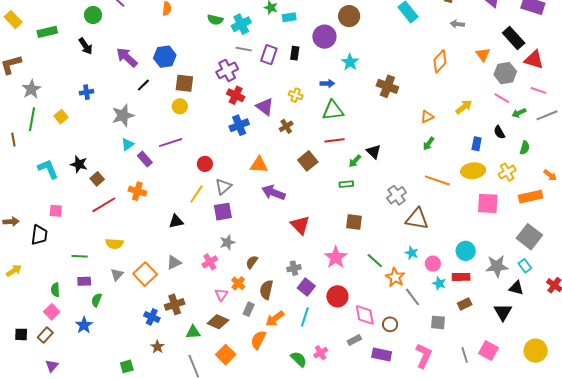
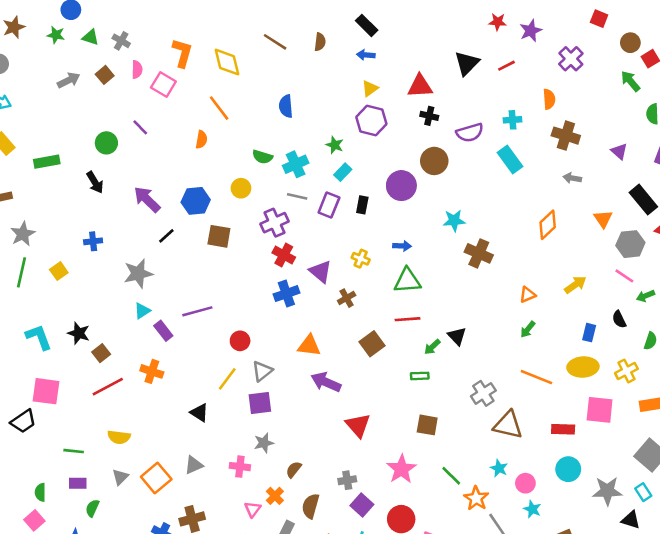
cyan rectangle: (289, 17) -> (343, 172), moved, turned -40
cyan star: (350, 62) -> (454, 221), moved, turned 30
yellow circle: (180, 106) -> (241, 188), moved
pink square: (56, 211) -> (46, 391), size x1.6
black triangle: (176, 221) -> (199, 413), turned 42
black trapezoid: (39, 235) -> (23, 421), turned 45
pink cross: (210, 262) -> (240, 467), turned 35
red rectangle: (461, 277) -> (563, 429), moved

